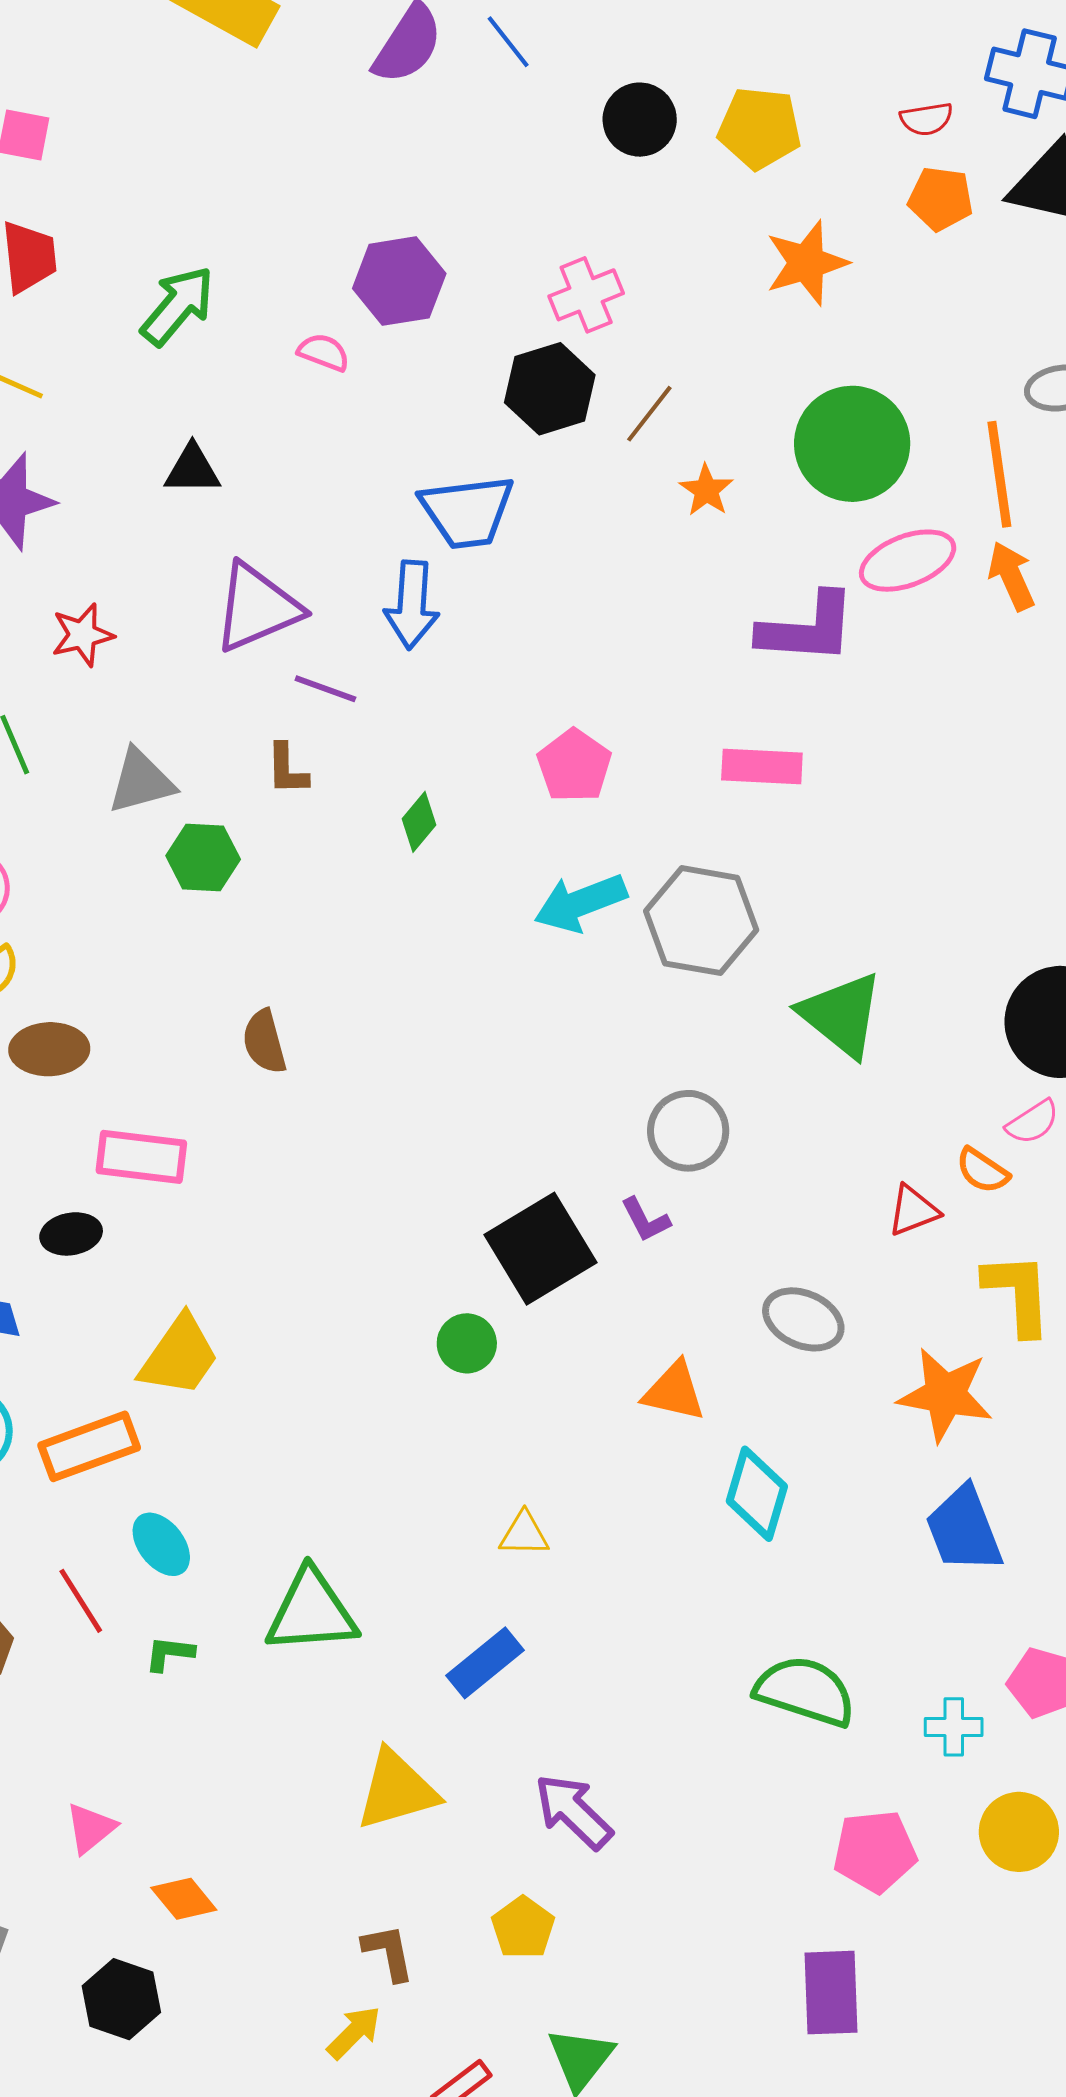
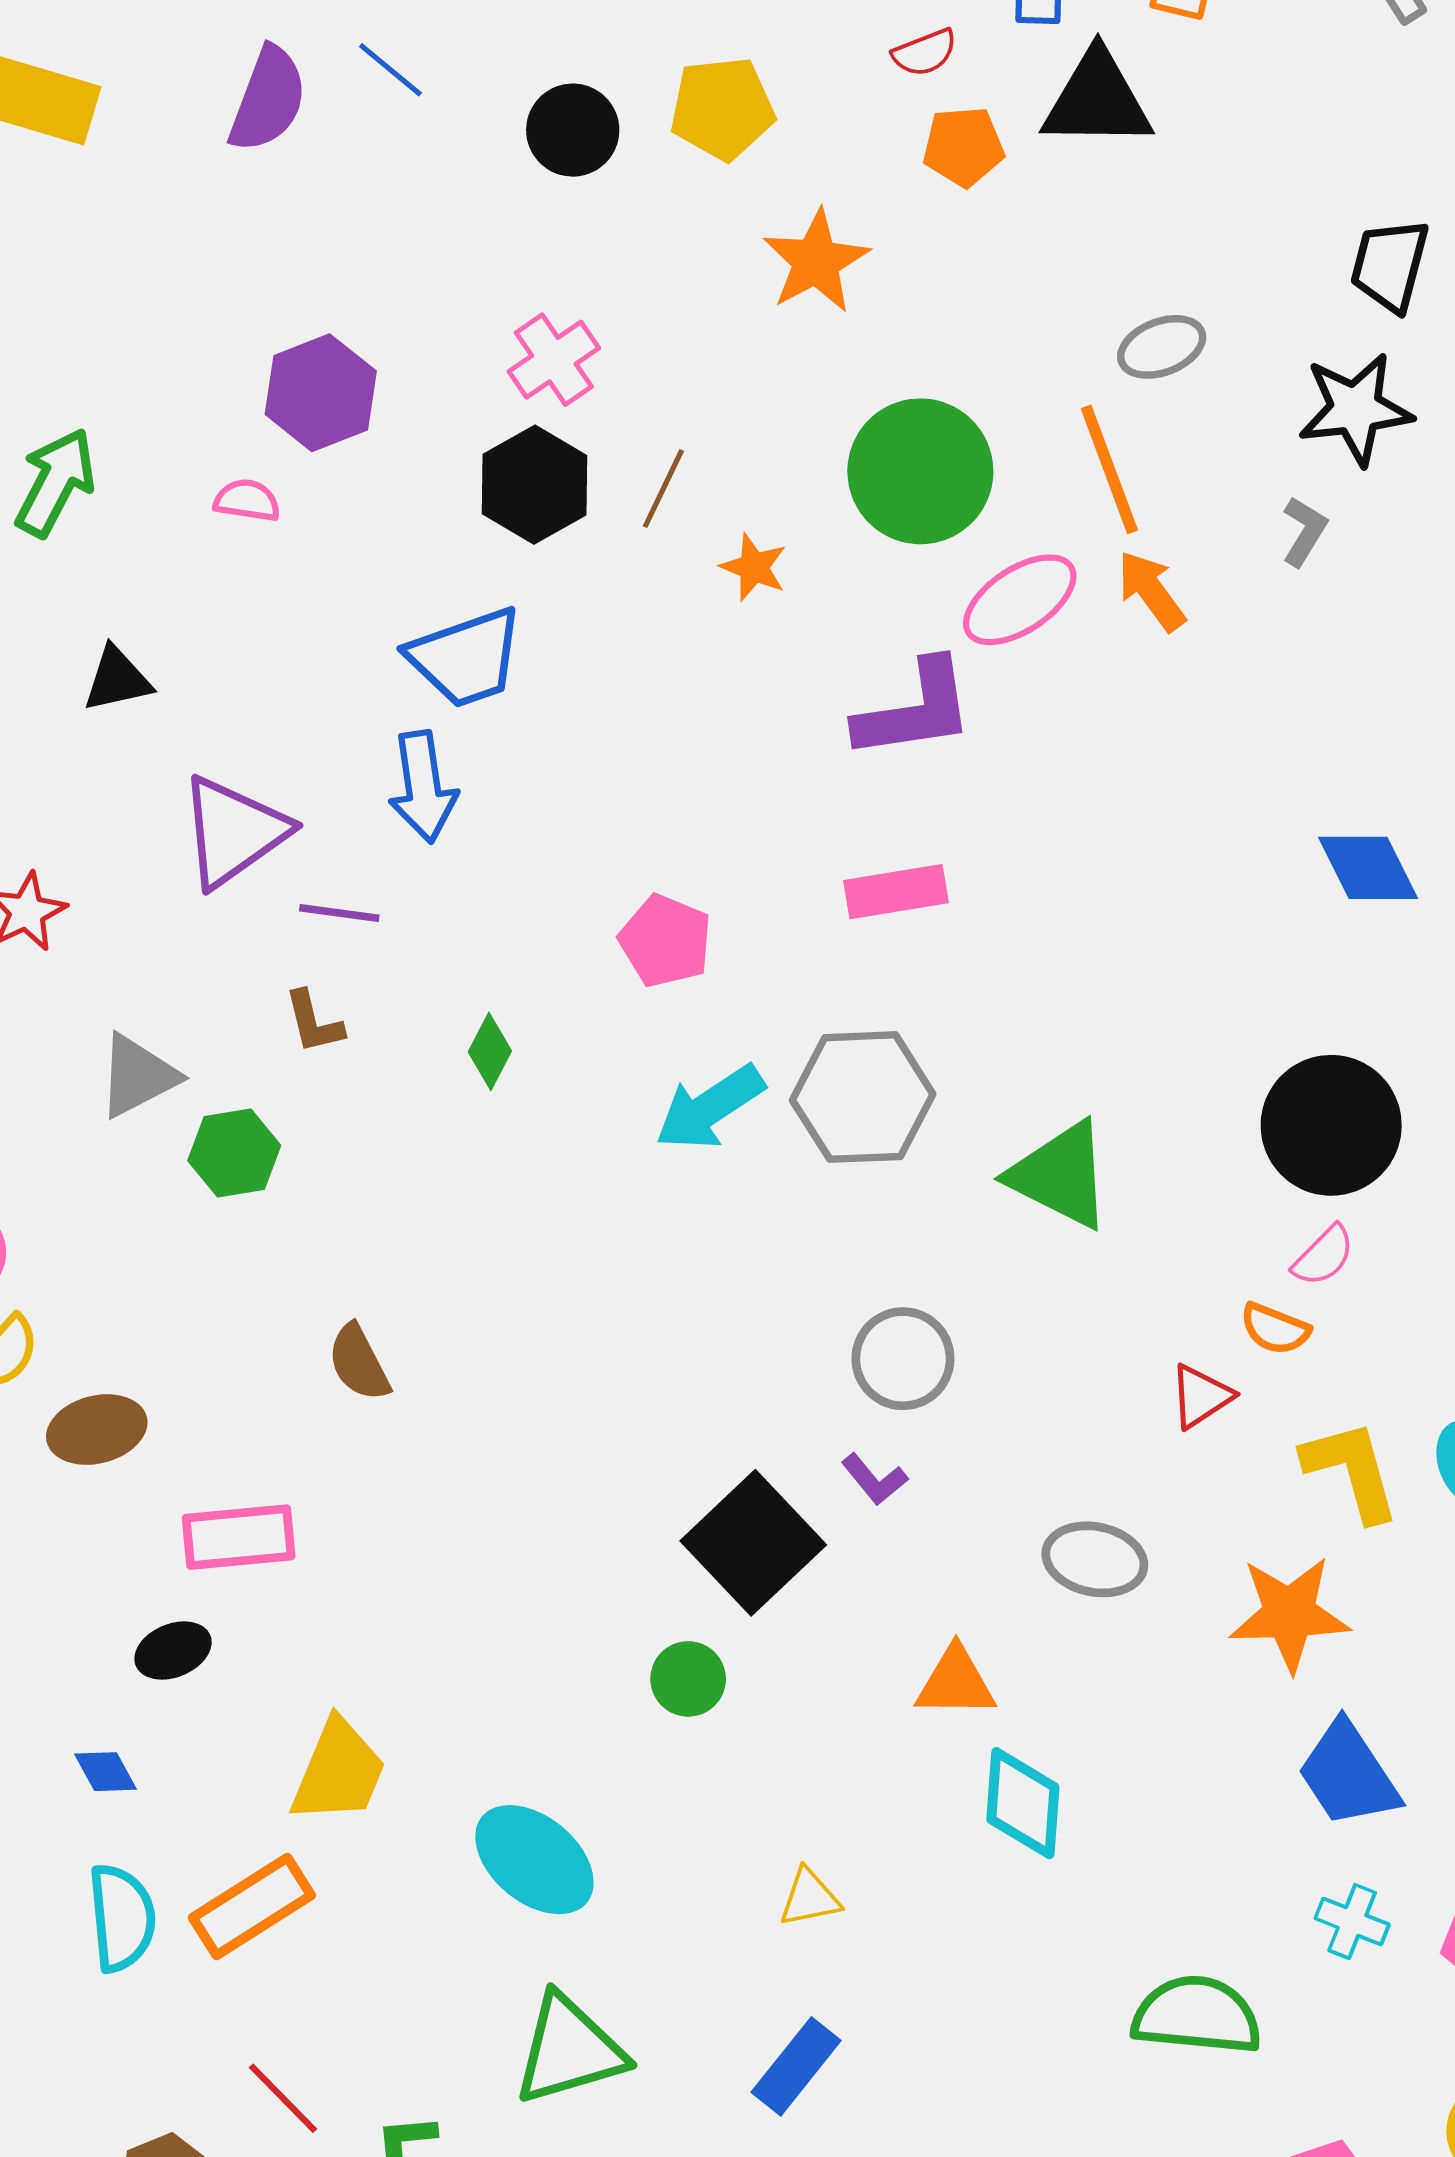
cyan diamond: (757, 1494) -> (1023, 1803), moved
cyan ellipse: (161, 1544) -> (534, 1860), moved, size x1.5
cyan cross: (954, 1727) -> (1352, 1921), moved, turned 34

